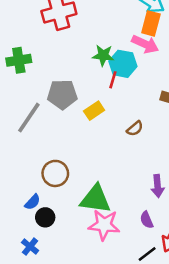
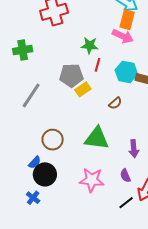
cyan hexagon: (123, 64) -> (126, 72), moved
gray pentagon: (62, 94) -> (71, 75), moved
green triangle: (95, 199) -> (97, 138), moved
black circle: (45, 217) -> (45, 174), size x1.5

